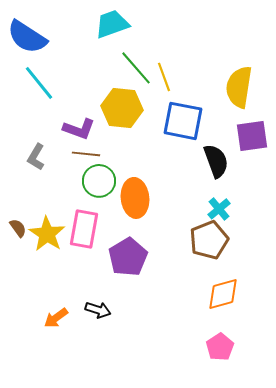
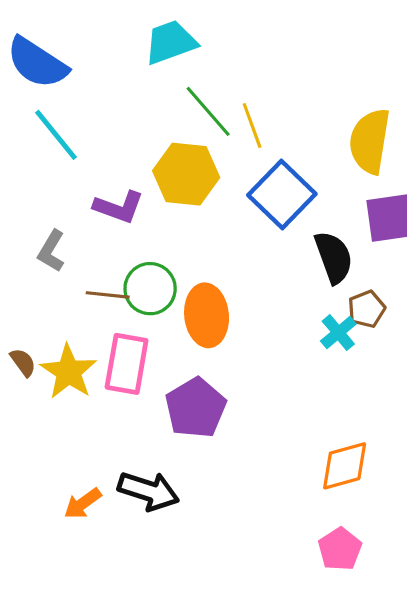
blue square: (183, 121) -> (282, 195), turned 33
brown line: (86, 154) -> (108, 295), moved
brown pentagon: (209, 240) -> (367, 309), moved, size x0.6
black arrow: (98, 310) -> (149, 491), size x1.5

